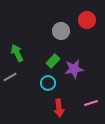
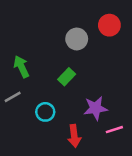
purple star: (74, 69) -> (96, 108), moved
cyan circle: (48, 83) -> (45, 112), moved

